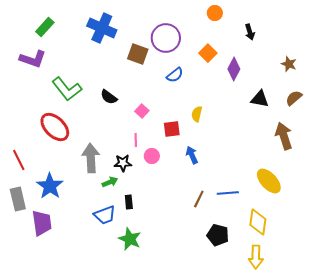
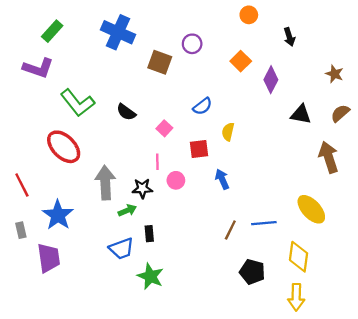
purple circle: (166, 38) -> (192, 44), size x0.6
blue semicircle: (175, 75) -> (203, 106), moved
gray rectangle: (18, 199) -> (21, 230), size x0.6

